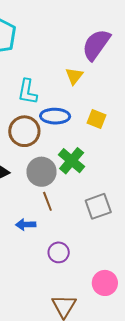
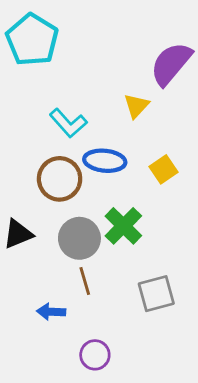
cyan L-shape: (27, 92) -> (68, 123), turned -56
yellow square: (97, 119) -> (163, 169), turned 30

